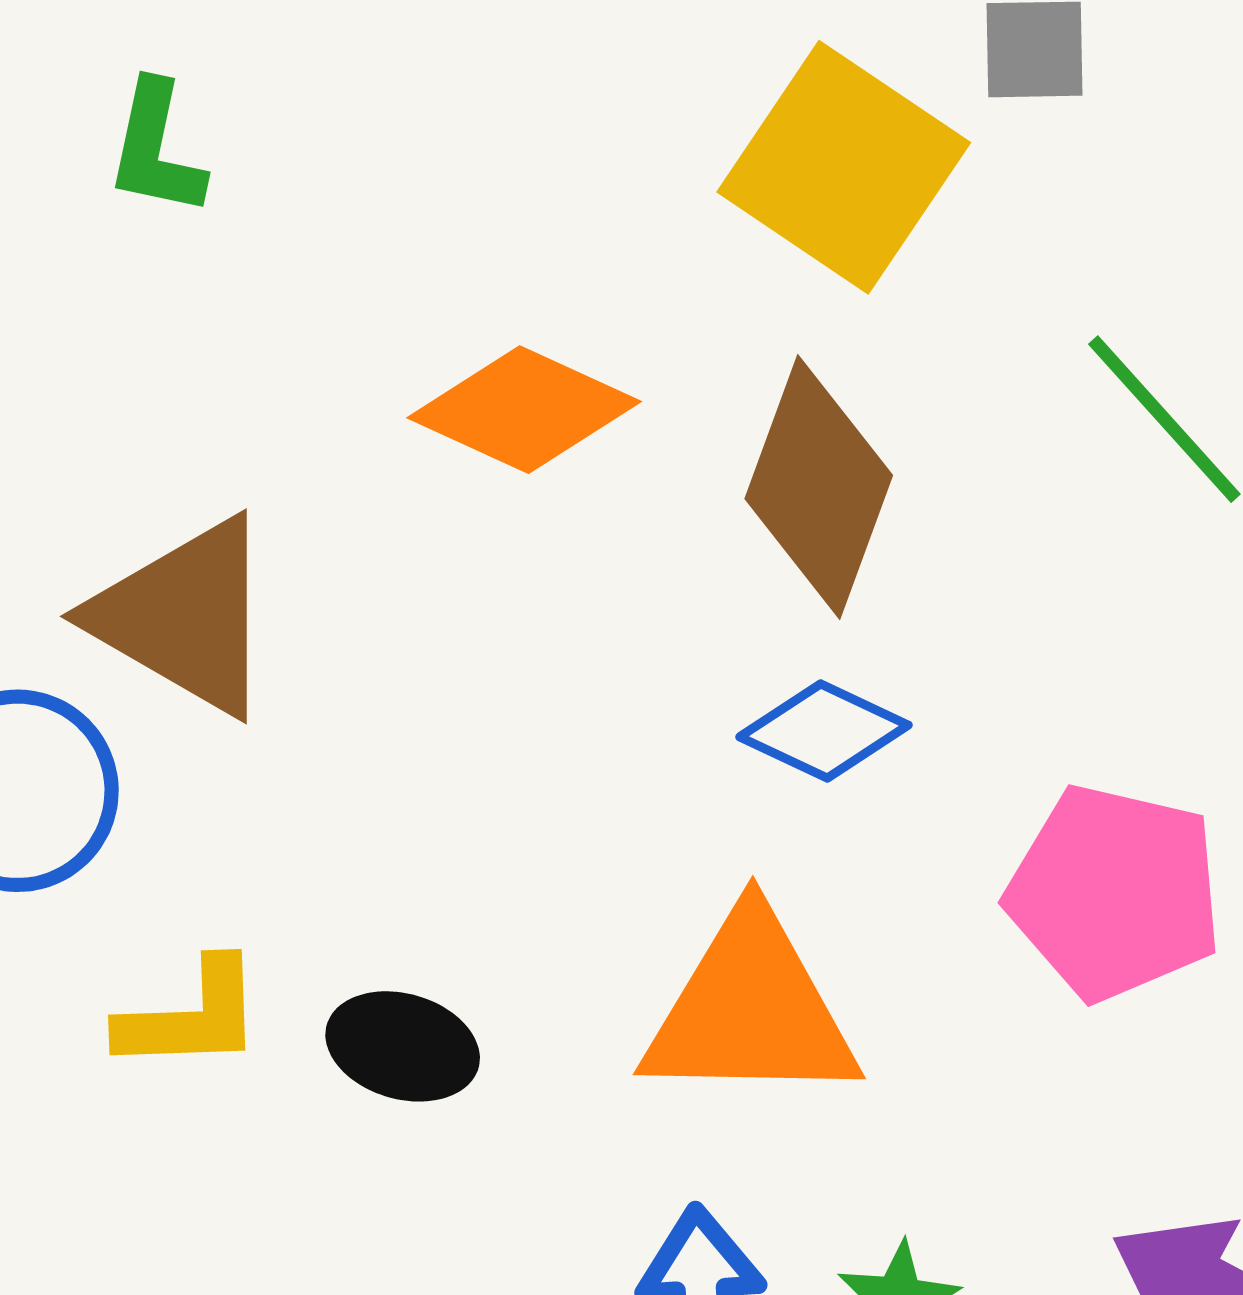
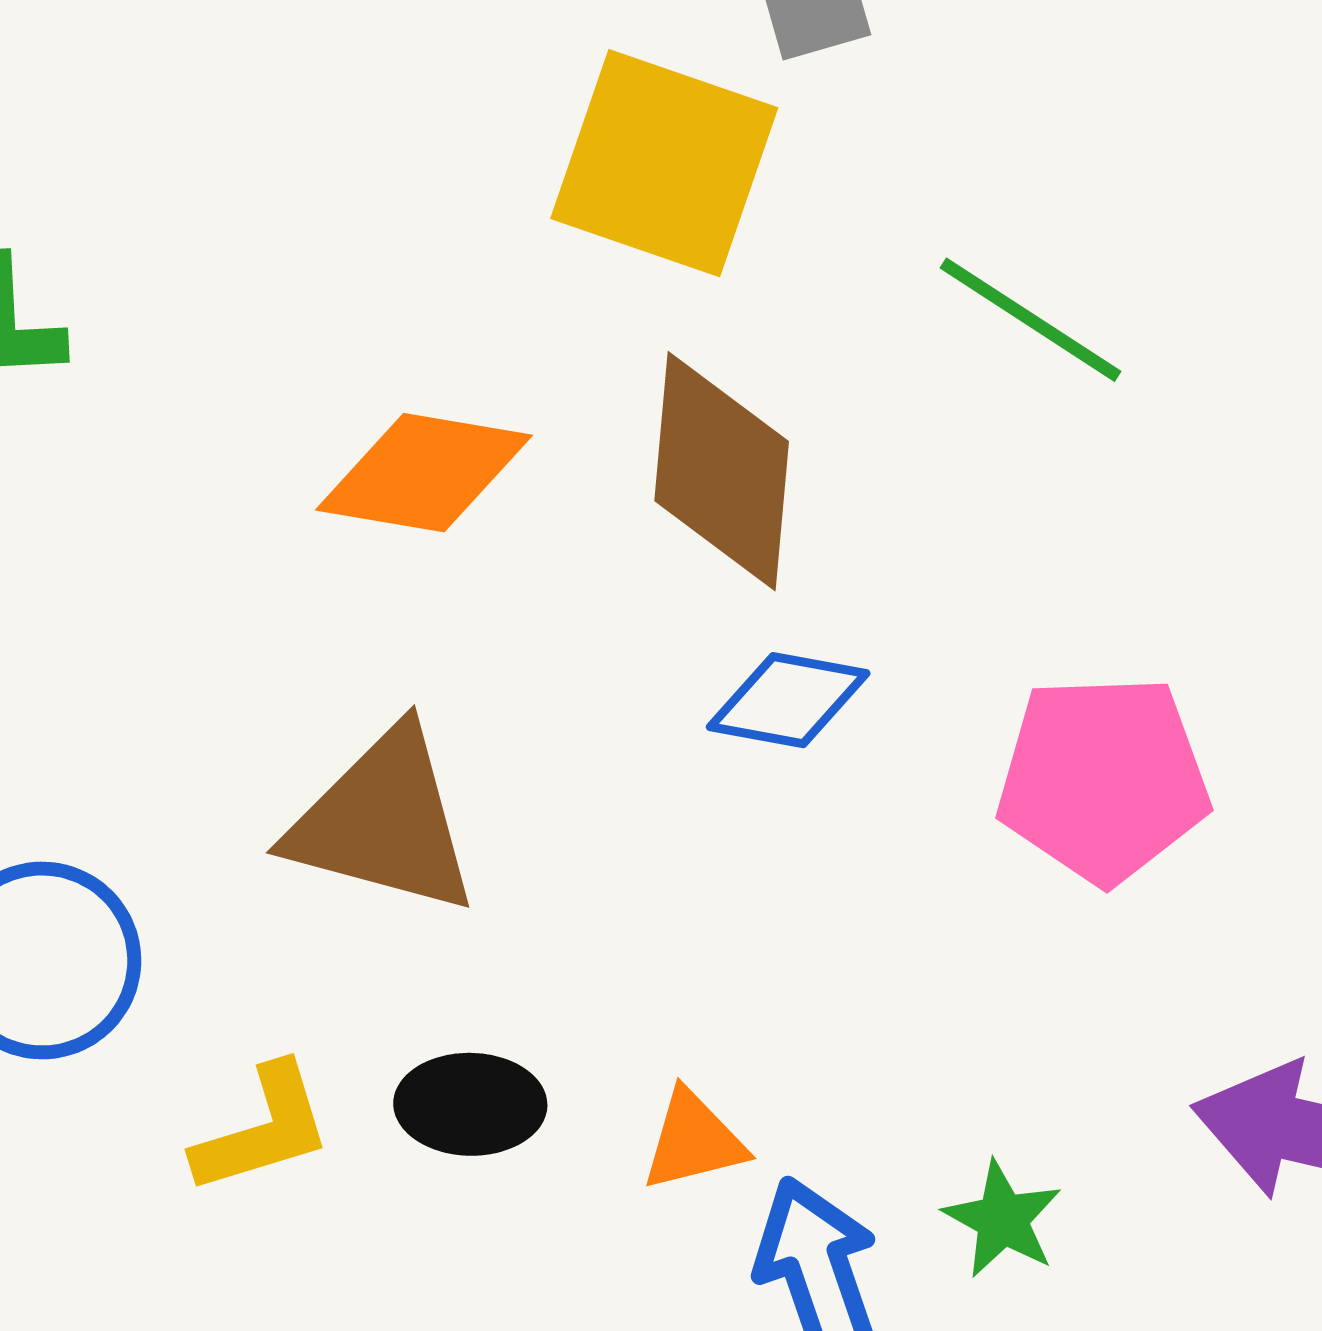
brown triangle: (184, 616) -> (383, 822), moved
orange triangle: (751, 1010) -> (694, 1141), moved, size x0.5

